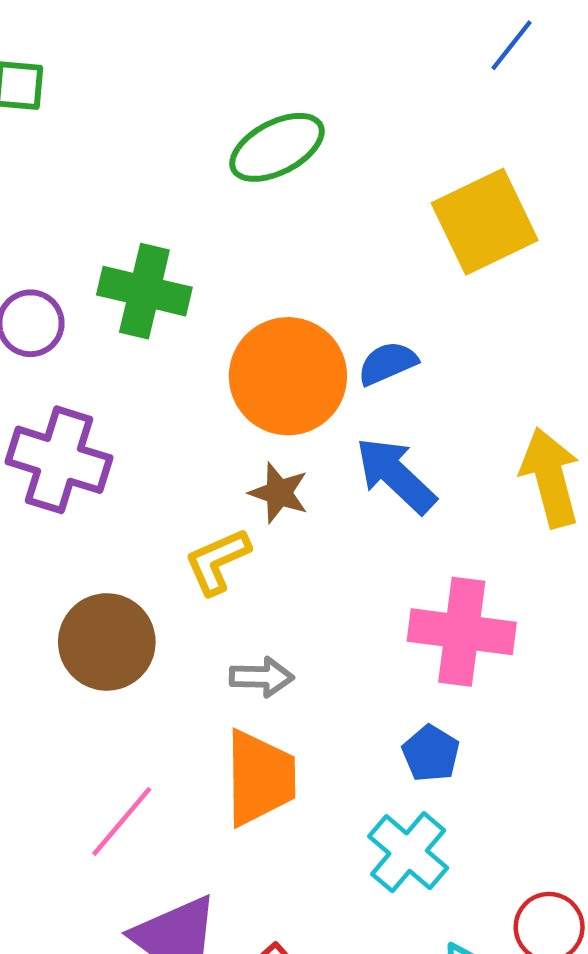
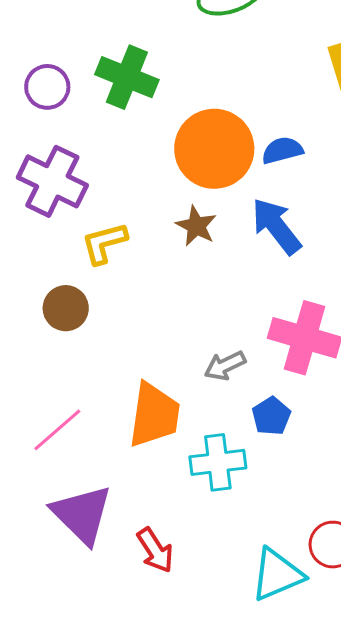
yellow L-shape: (217, 561) -> (104, 243), moved
brown circle: (107, 642) -> (66, 308), size x0.7
gray arrow: (262, 677) -> (225, 366), moved, turned 144
cyan cross: (408, 852) -> (218, 462), moved, turned 34

